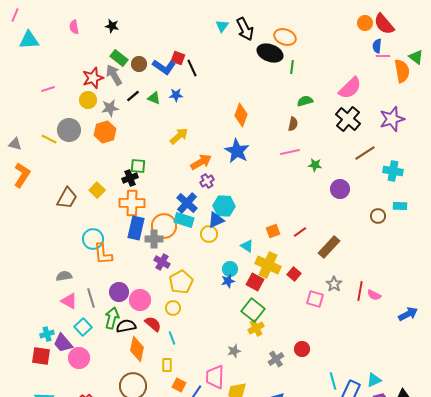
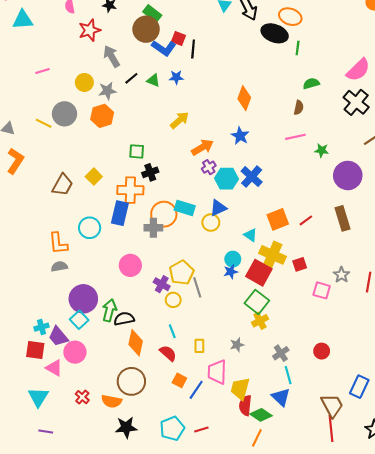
green rectangle: (119, 58) -> (152, 13), moved
brown circle: (139, 64) -> (146, 29), moved, size x1.6
black line: (192, 68) -> (193, 49), turned 30
red star: (93, 78) -> (90, 30), moved
blue star: (237, 151) -> (240, 136), size x0.7
black cross: (130, 178) -> (150, 172), moved
purple circle: (340, 189) -> (348, 175), size x1.4
blue cross: (187, 203) -> (252, 177), moved
cyan hexagon: (224, 206) -> (227, 179), moved
blue rectangle: (136, 228) -> (120, 213), moved
orange square: (273, 231) -> (278, 219), size x1.5
brown rectangle: (329, 247) -> (343, 218), moved, turned -60
orange L-shape: (103, 254) -> (58, 243), moved
purple cross: (162, 262) -> (162, 284), moved
red square: (294, 274) -> (300, 264), turned 32
red square: (255, 282) -> (259, 273), size x1.4
purple circle: (119, 292) -> (83, 299), moved, size x1.4
gray line: (91, 298) -> (197, 287), moved
pink circle: (140, 300) -> (130, 265), moved
pink triangle: (69, 301) -> (54, 368), moved
red semicircle: (153, 324) -> (168, 353), moved
red circle: (302, 349) -> (322, 351), moved
yellow rectangle: (167, 365) -> (199, 346), moved
cyan line: (333, 381) -> (288, 375), moved

